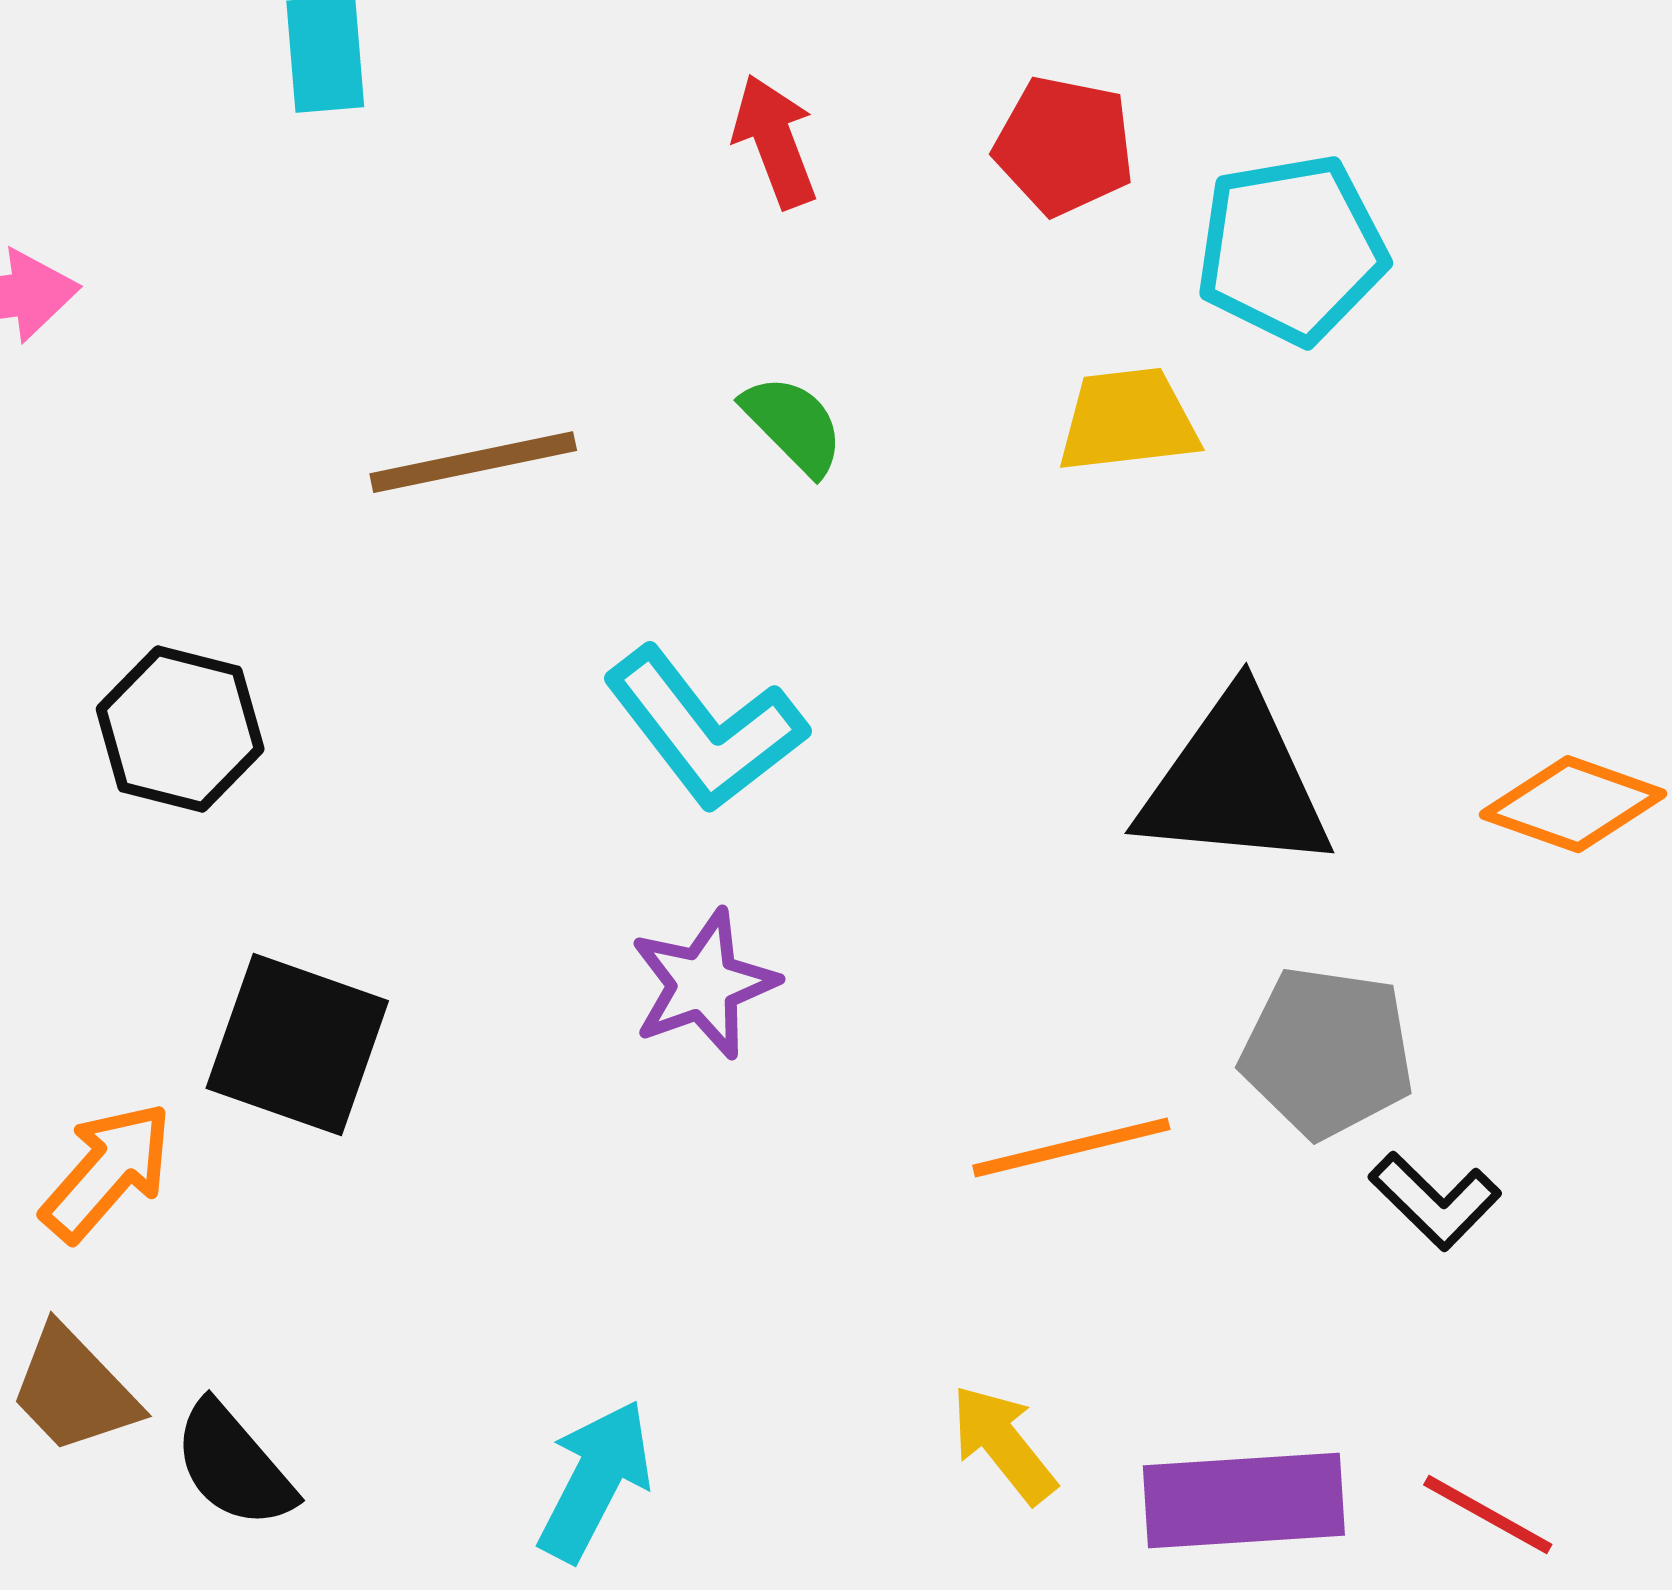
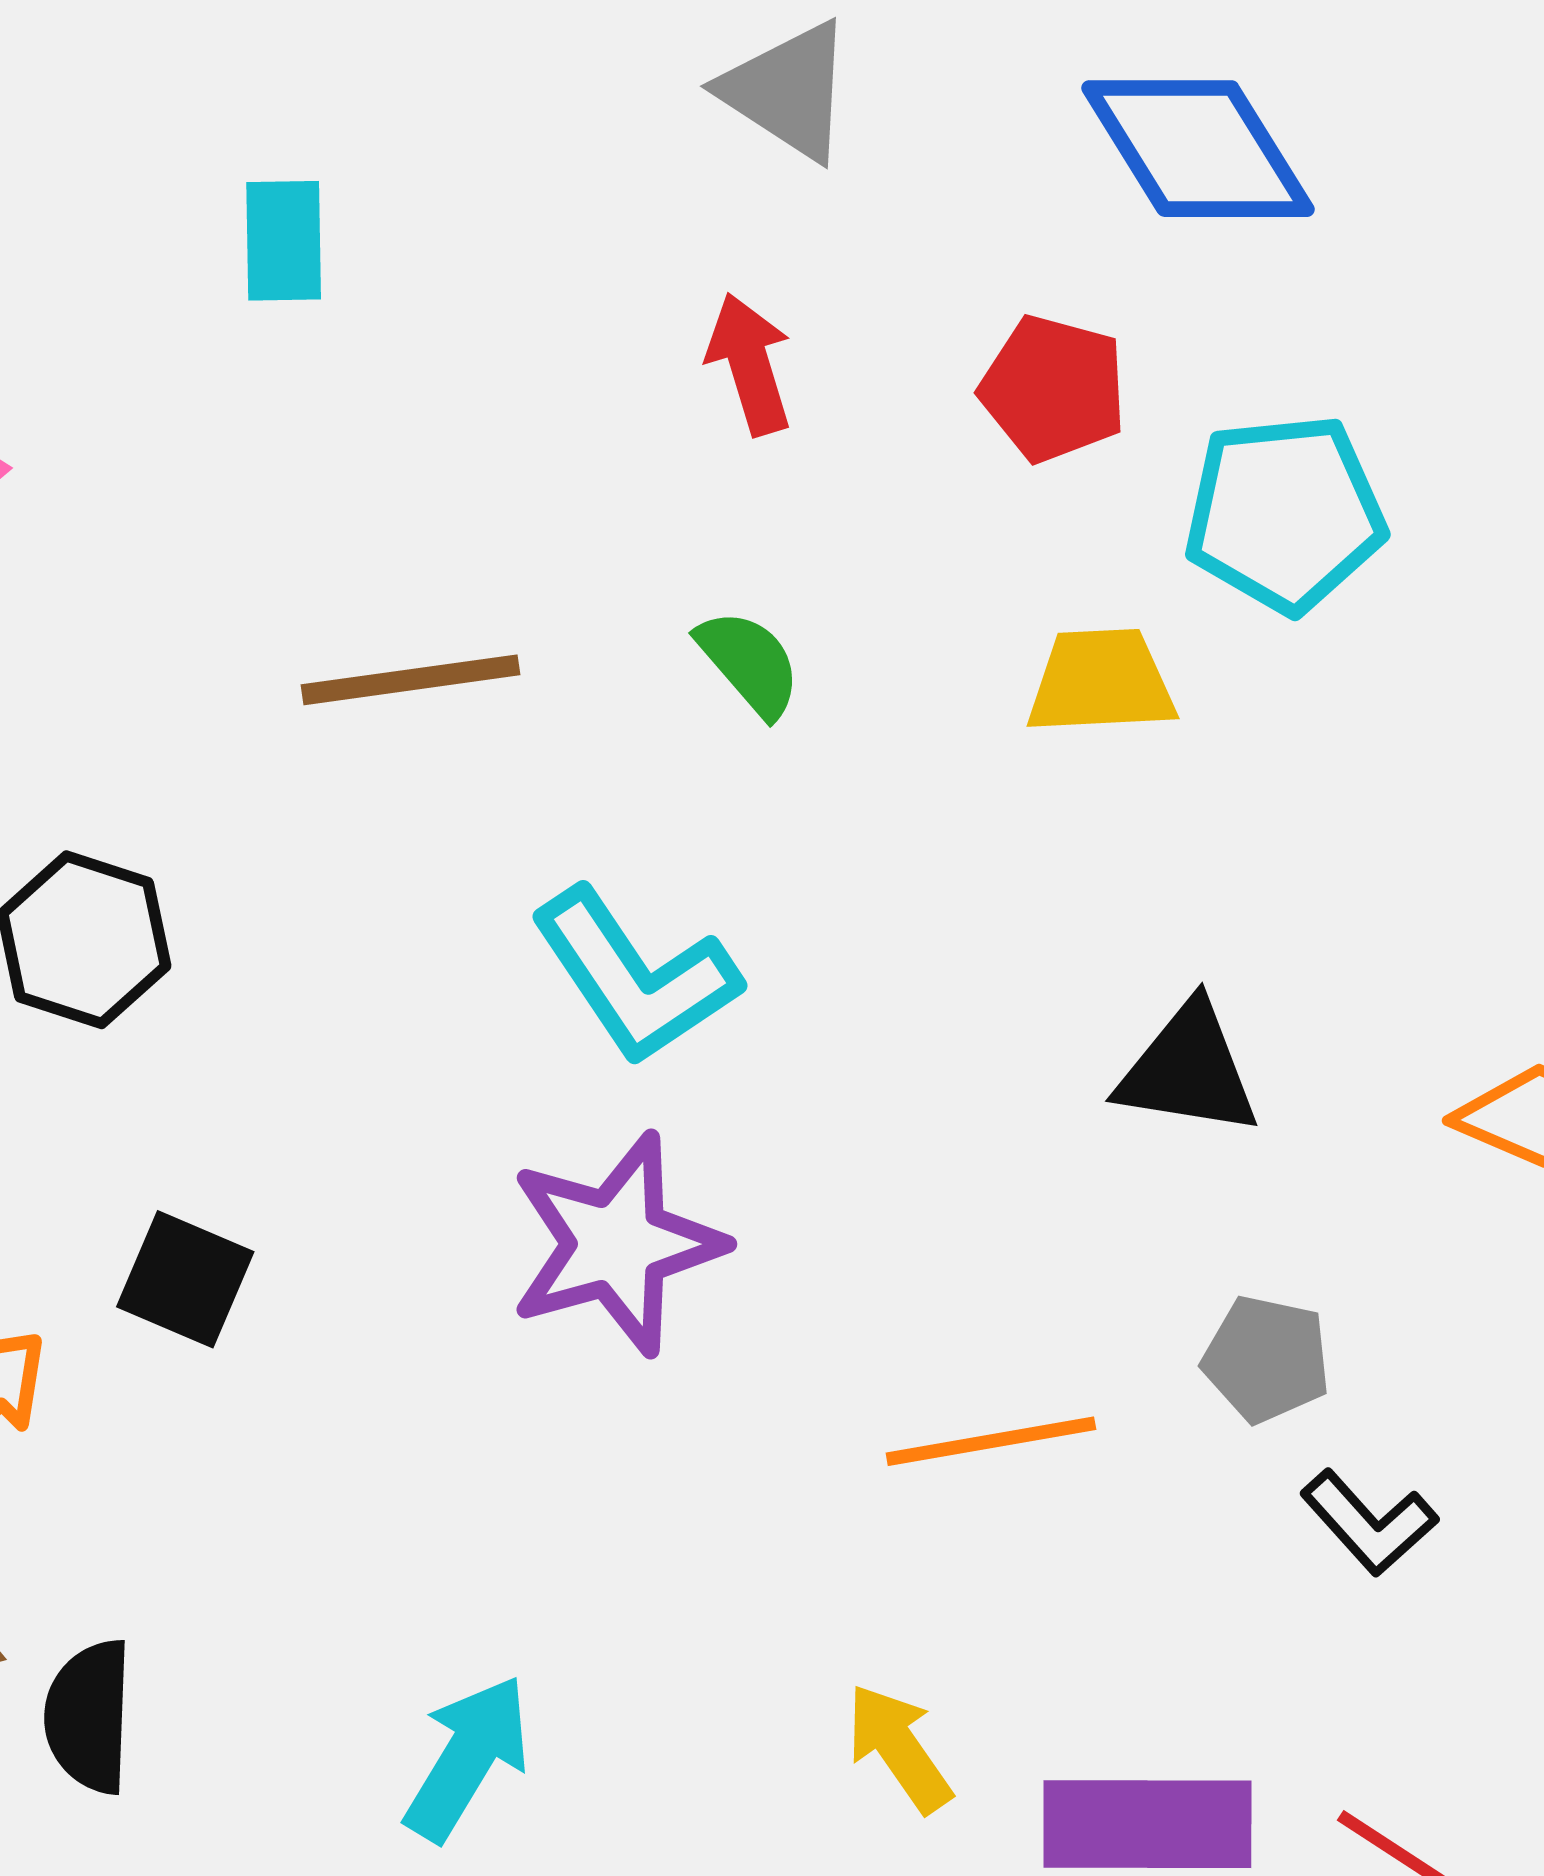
black triangle: (1235, 783) -> (1188, 1070), size x0.7
purple star: (704, 984) -> (616, 1244), size x1.4
black square: (297, 1044) -> (185, 1279), size x0.7
gray pentagon: (1327, 1052) -> (1266, 1359), size x0.7
black semicircle: (234, 1465) -> (89, 1716), turned 39

